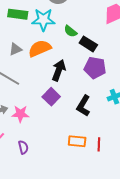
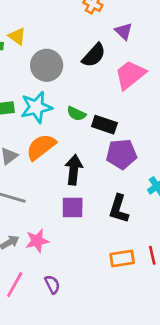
purple square: (51, 97) -> (73, 208), turned -30

